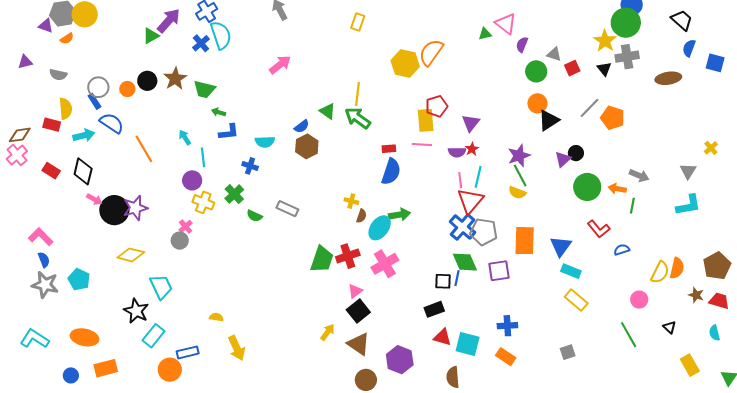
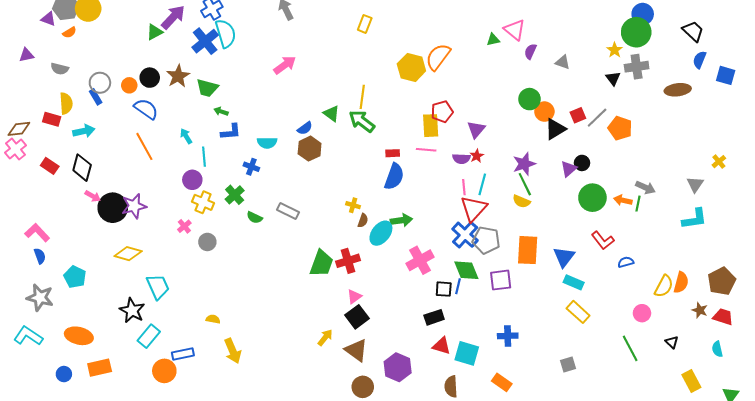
yellow star: (605, 41) -> (615, 50), size x0.7
blue cross: (201, 43) -> (205, 41), size x1.5
red square: (572, 68) -> (578, 115), moved
green circle: (536, 71) -> (529, 99), moved
blue semicircle: (112, 123) -> (146, 109), moved
green line: (632, 206) -> (638, 204), moved
gray circle: (180, 241) -> (207, 242), moved
pink cross: (385, 264) -> (420, 260), moved
gray star: (45, 285) -> (40, 298), moved
orange rectangle: (506, 357) -> (502, 382), moved

